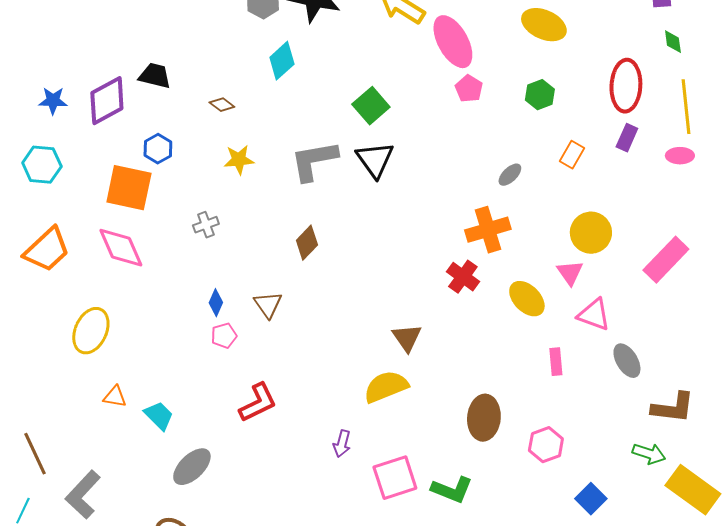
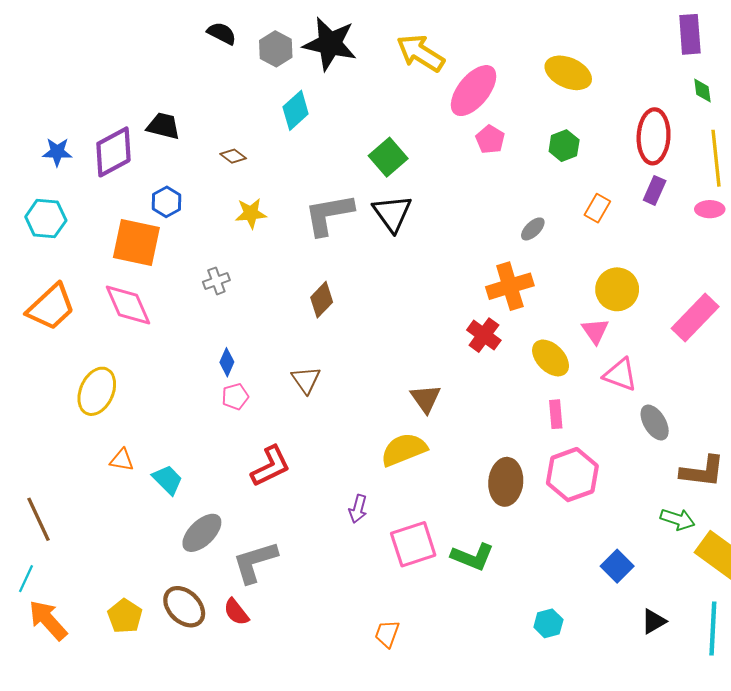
pink ellipse: (453, 42) -> (474, 91), turned 68
brown triangle: (268, 305) -> (306, 380), moved
pink rectangle: (556, 362) -> (556, 414), moved
pink hexagon: (546, 445) -> (572, 475), moved, size x1.4
gray L-shape: (83, 495) -> (255, 562), moved, turned 30

